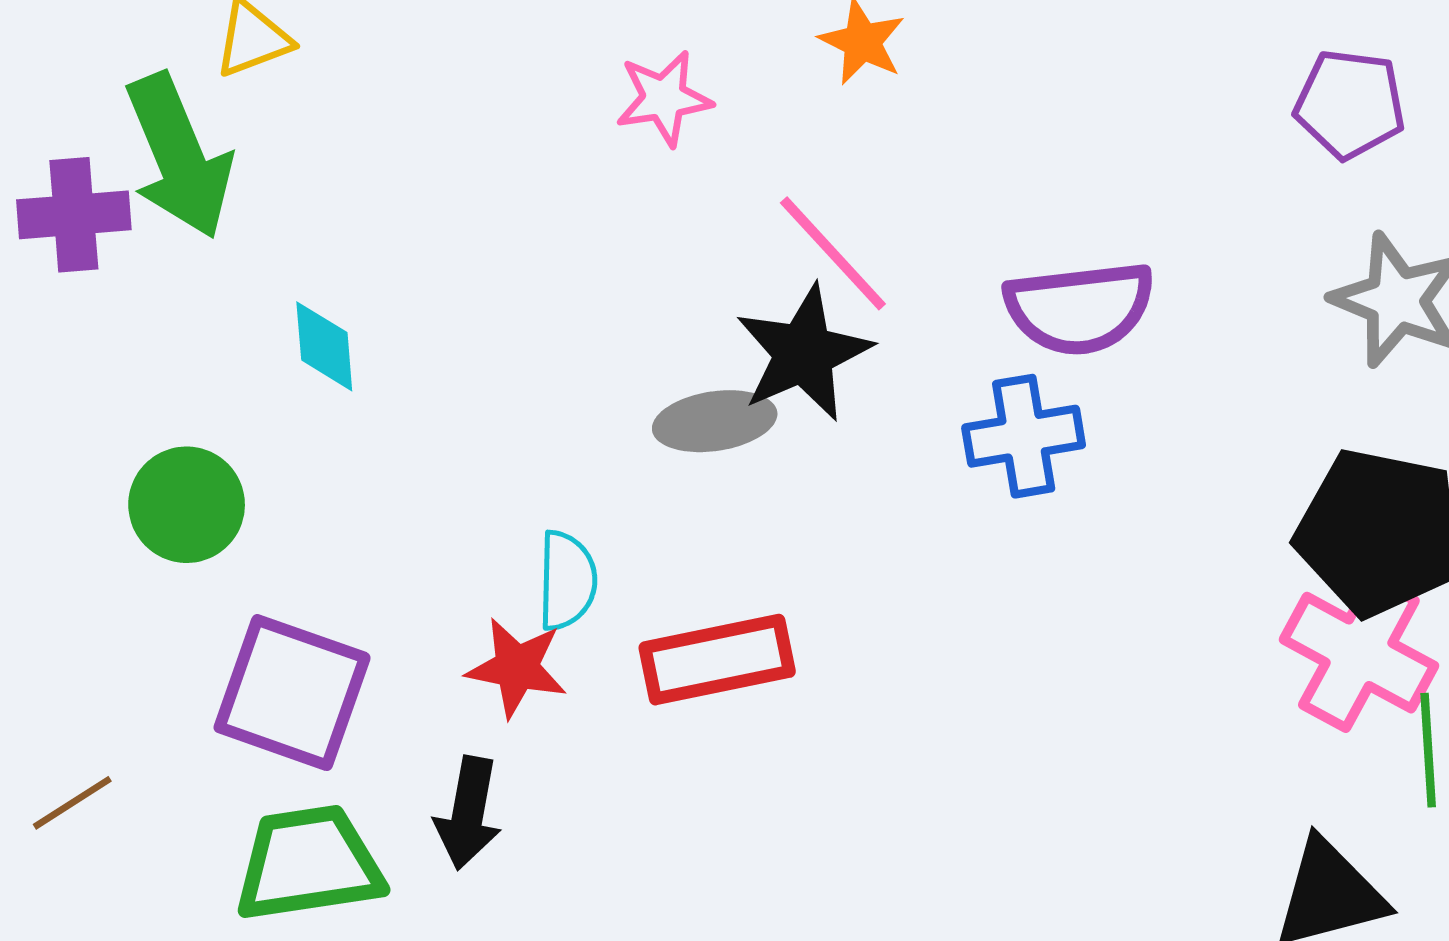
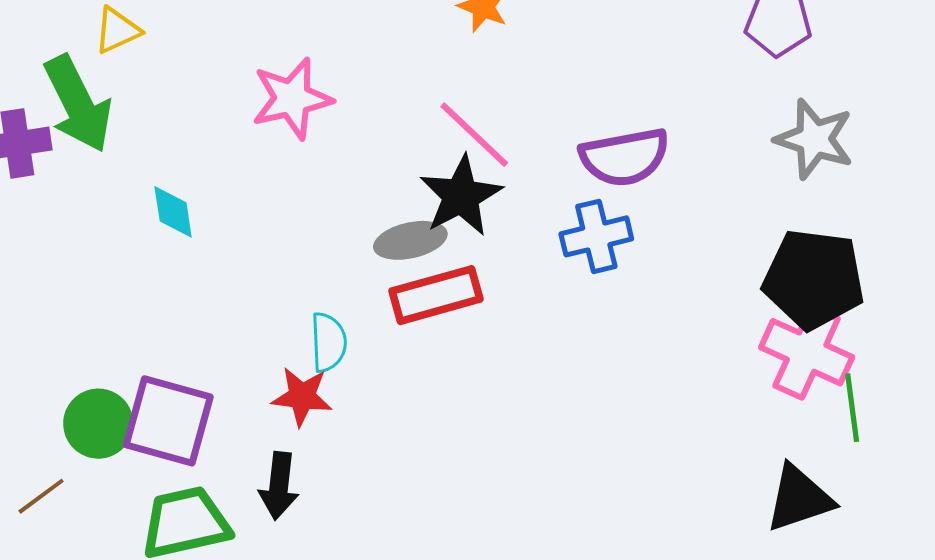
pink star: (664, 98) -> (292, 99), moved, size x1.4
green circle: (187, 505) -> (98, 424), moved
red rectangle: (717, 660) -> (436, 295), moved

